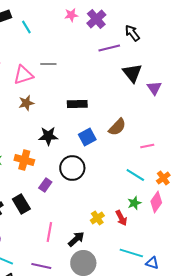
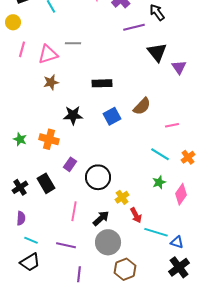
black circle: (72, 168) -> (98, 177), moved
pink diamond: (156, 202) -> (181, 194), moved
red arrow: (121, 218) -> (136, 215), moved

